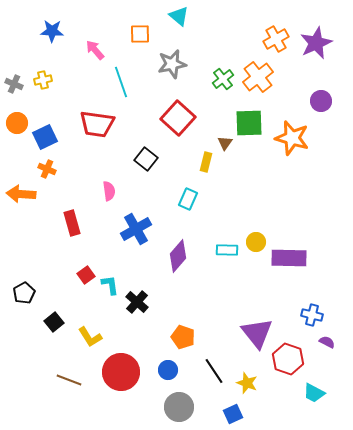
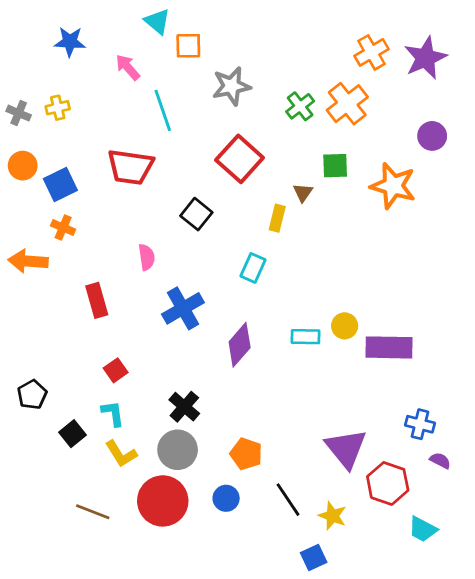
cyan triangle: (179, 16) -> (157, 21), moved
green square: (249, 123) -> (335, 166), size x0.7
cyan L-shape: (110, 285) -> (113, 413), moved
gray circle: (179, 407) -> (178, 450), moved

